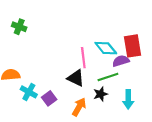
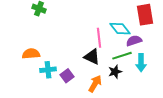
red rectangle: (133, 46) -> (145, 15), moved
cyan cross: (29, 92) -> (48, 70), turned -35
cyan arrow: (128, 99) -> (141, 63), moved

